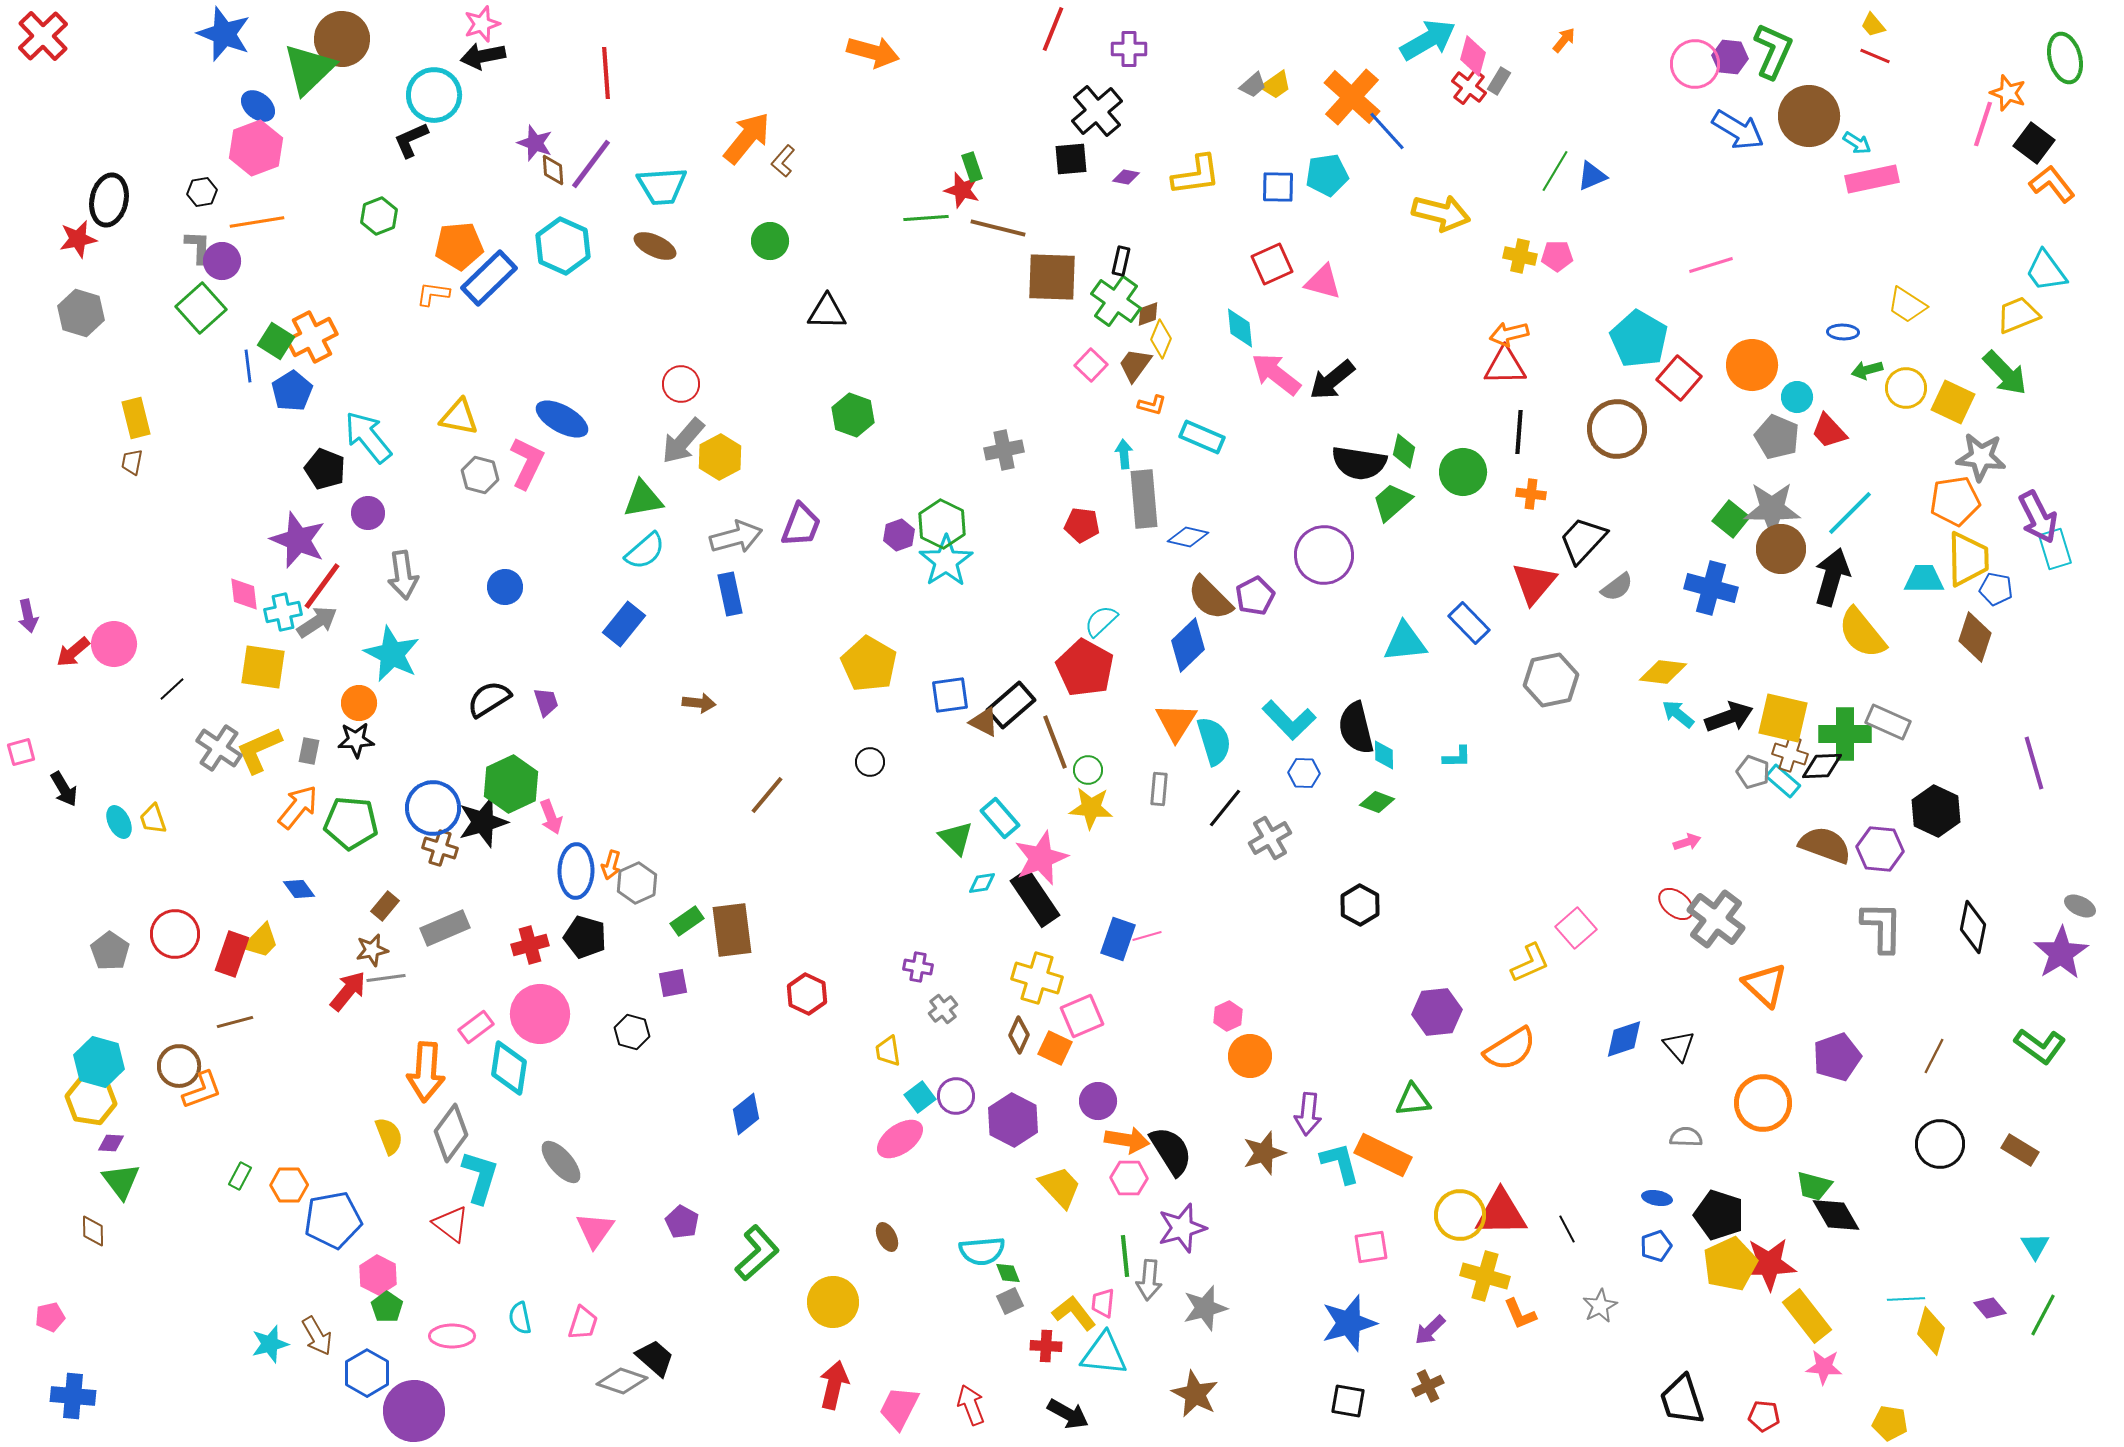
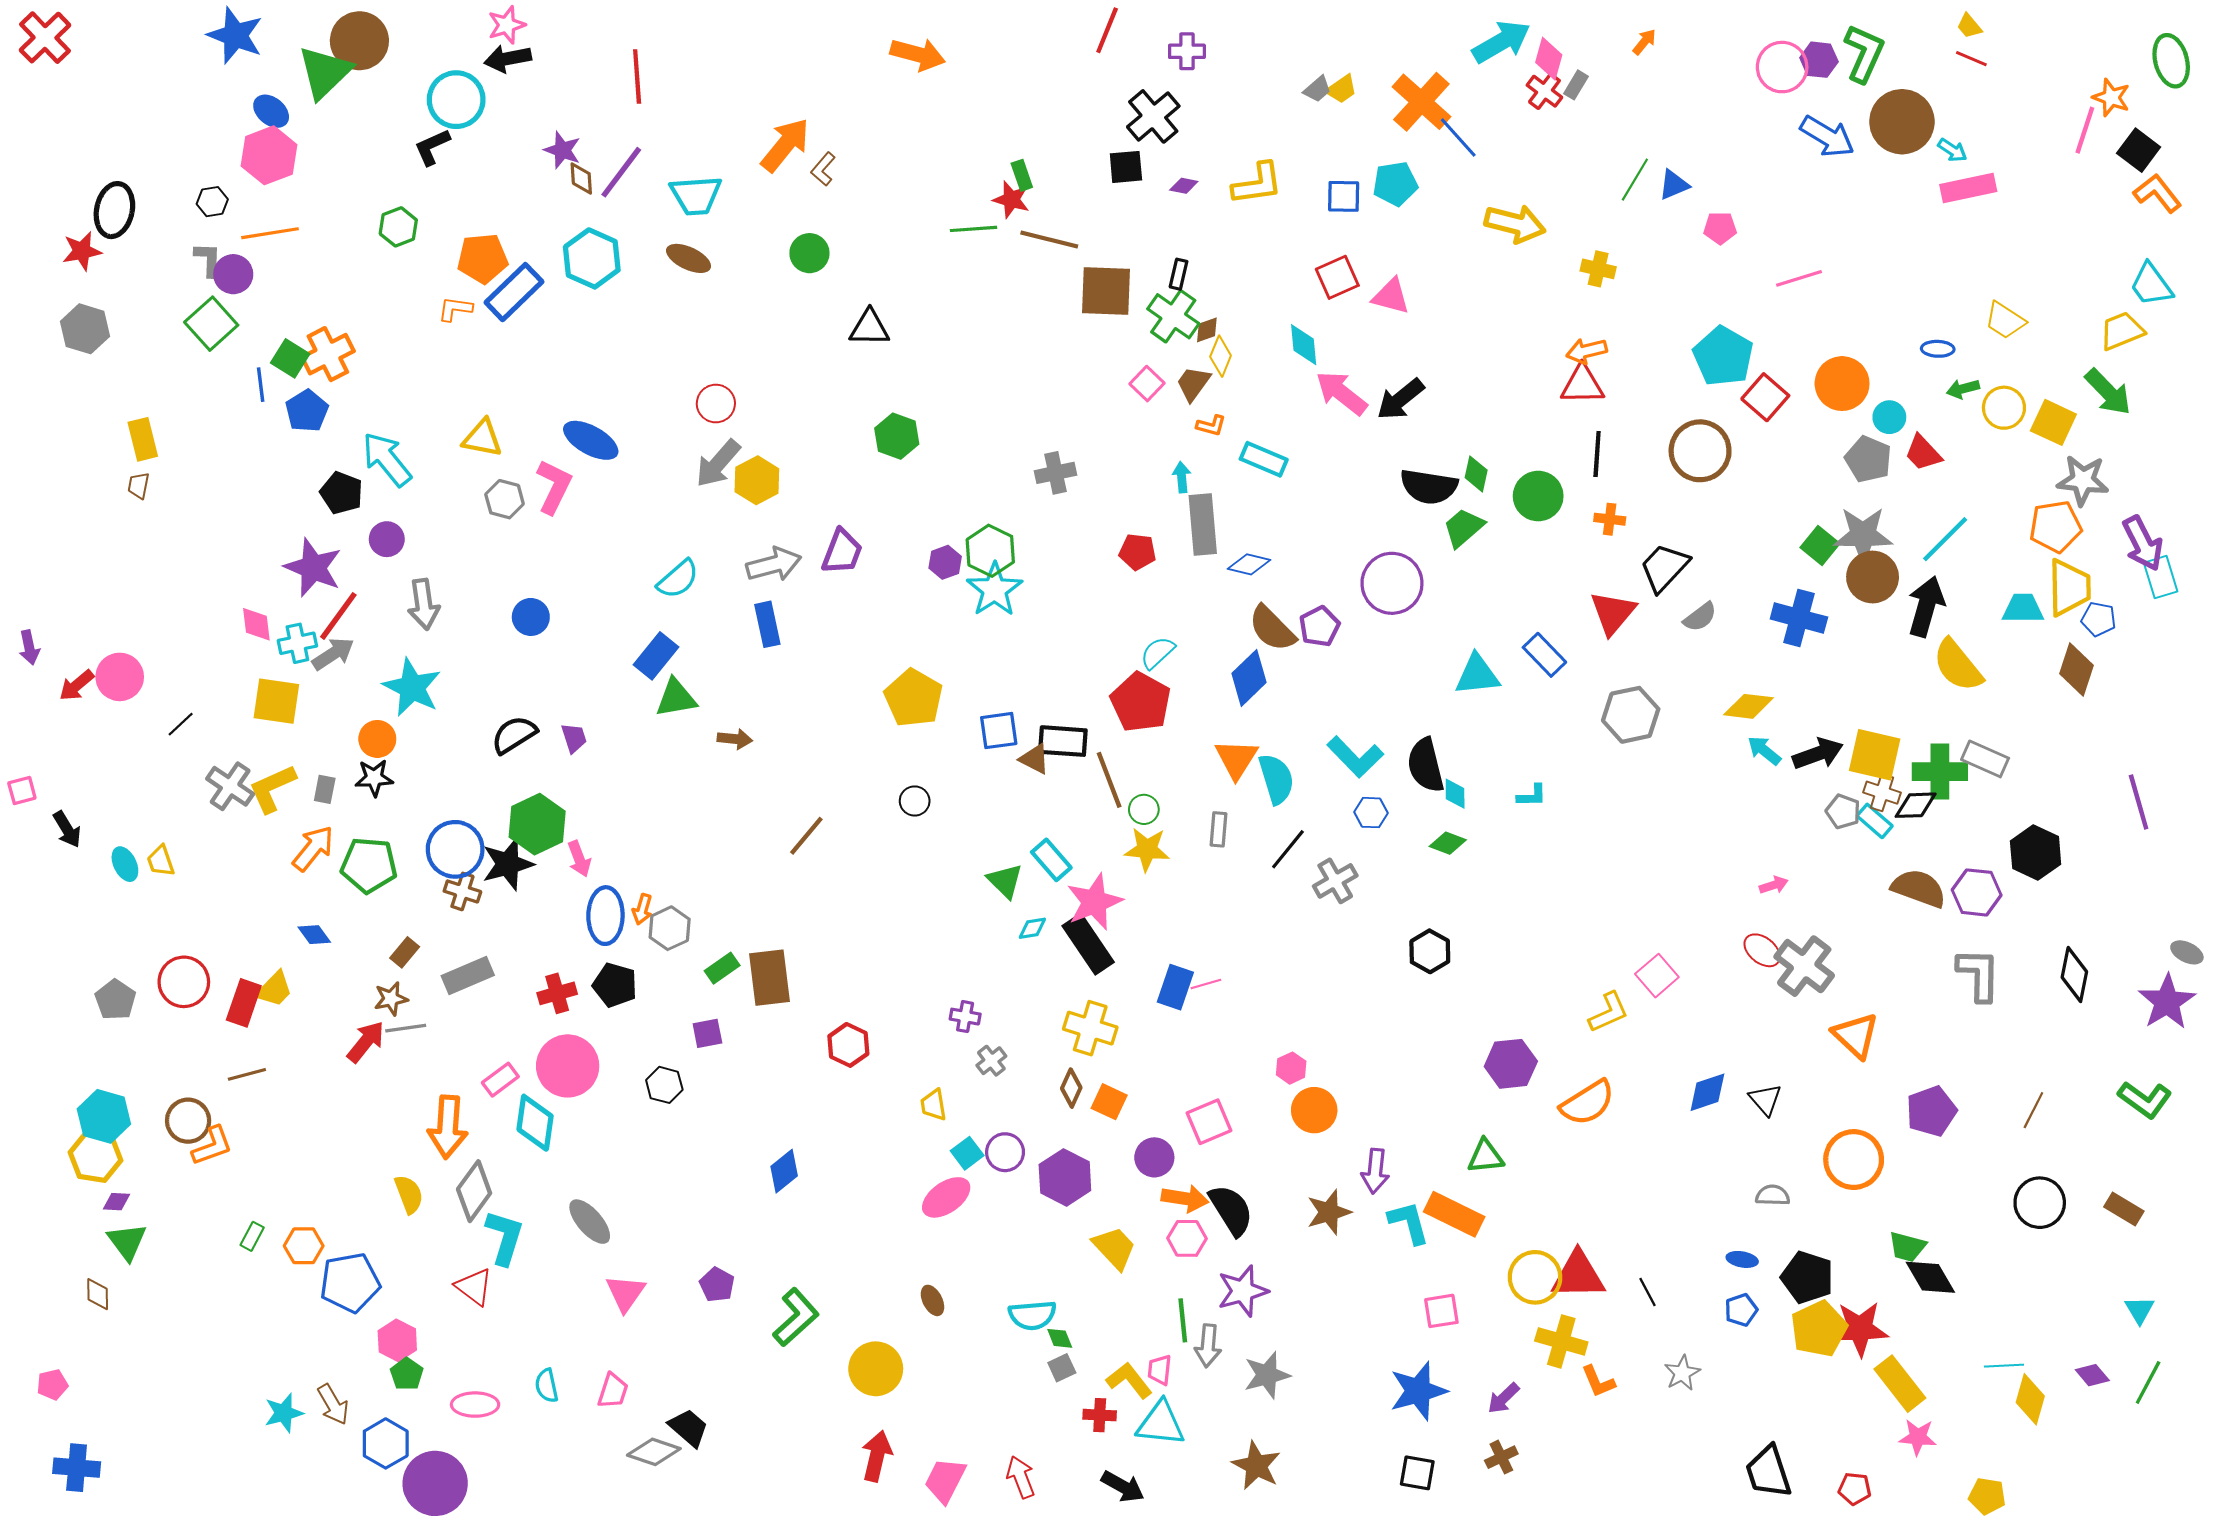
pink pentagon: (1557, 256) -> (1720, 228), moved
green triangle: (643, 499) -> (676, 698), moved
black rectangle: (1011, 705) -> (1063, 741), turned 45
pink square: (1082, 1016) -> (1209, 1122), moved

